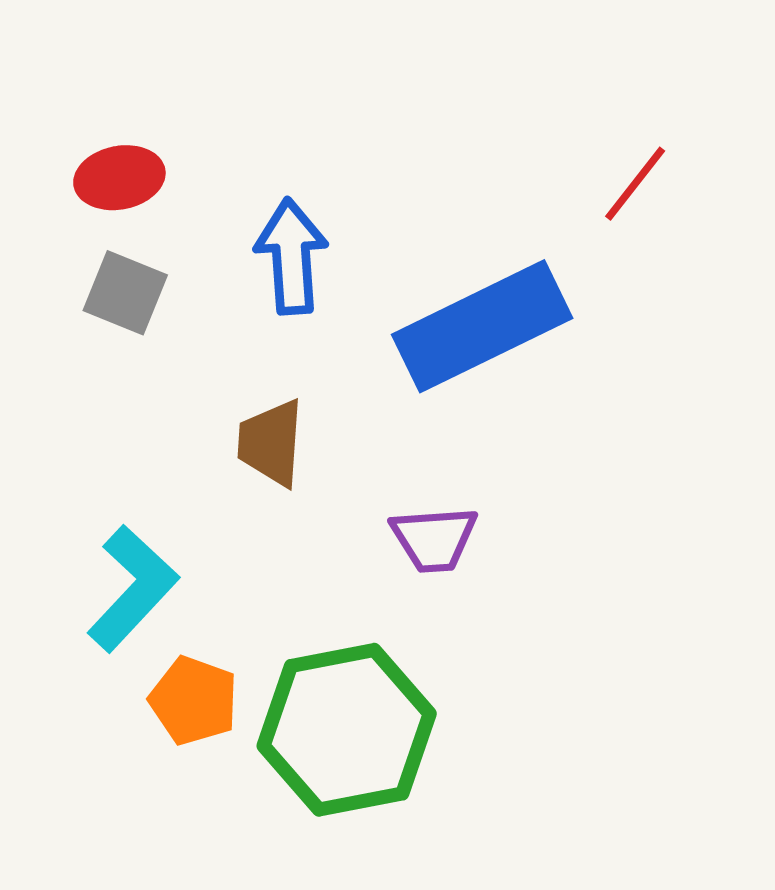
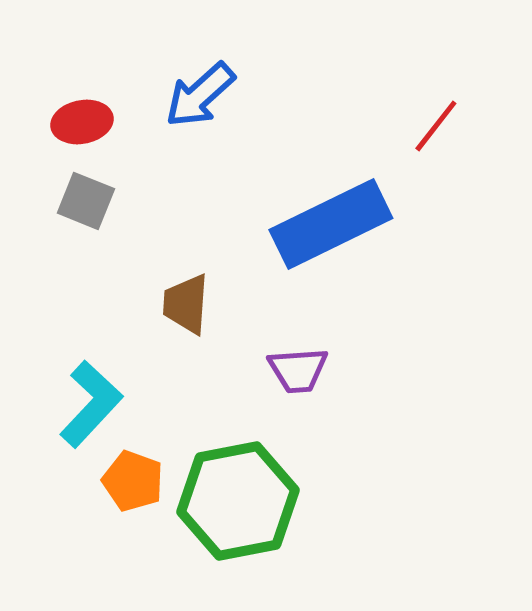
blue arrow: (291, 256) -> (200, 95), moved, turned -128

